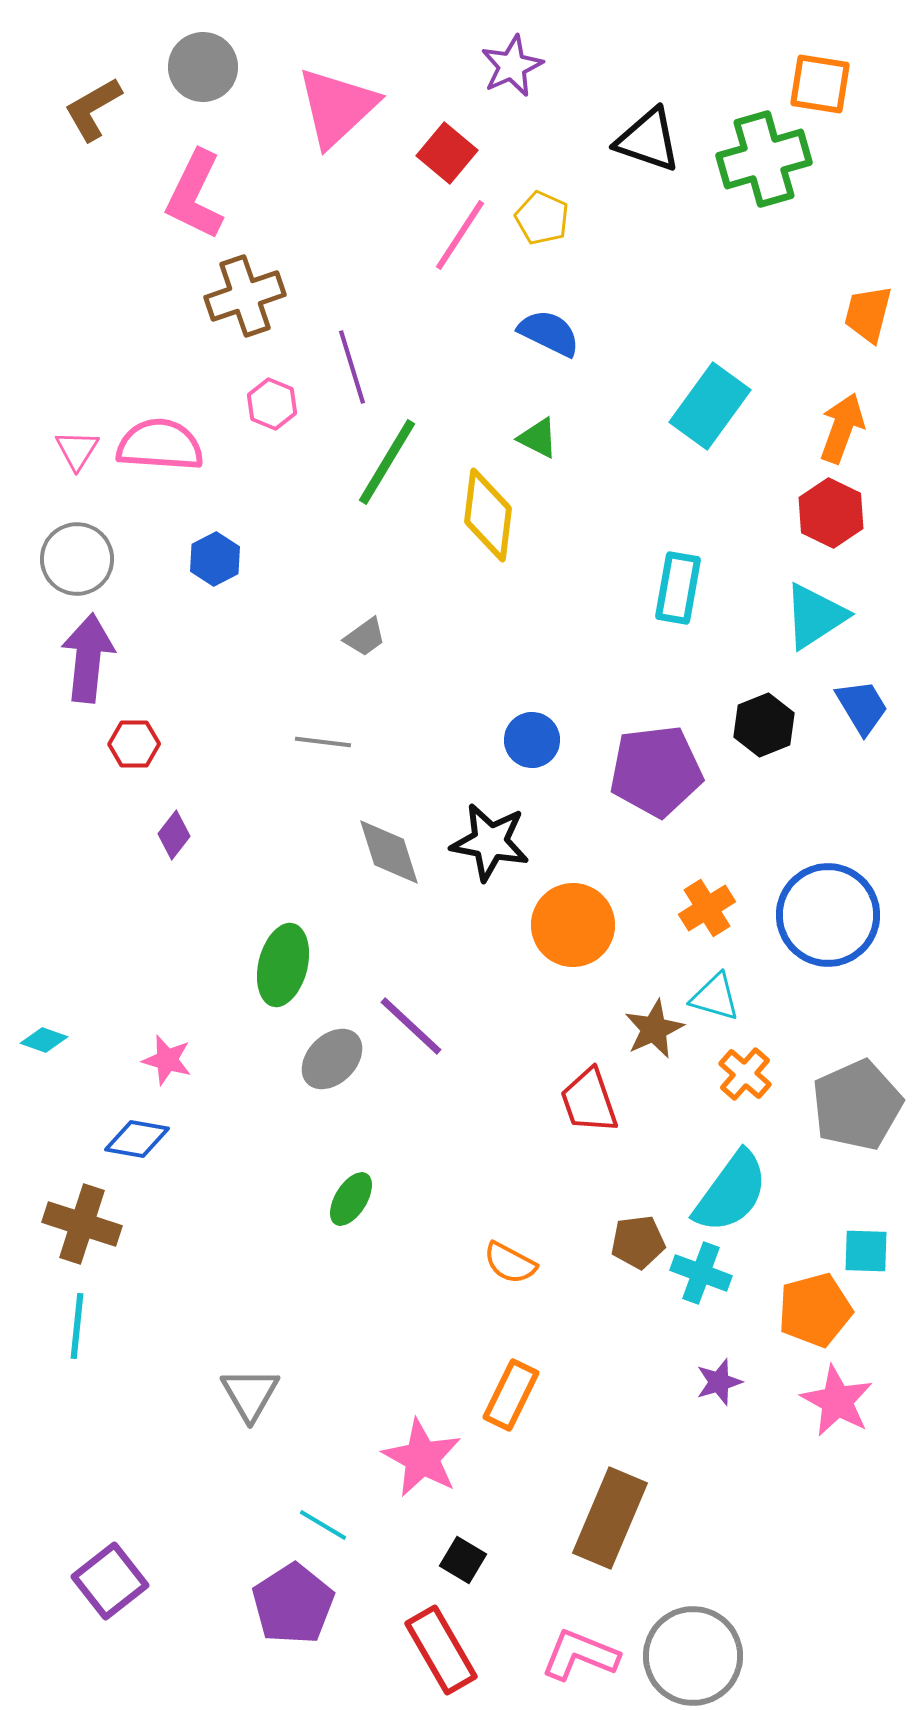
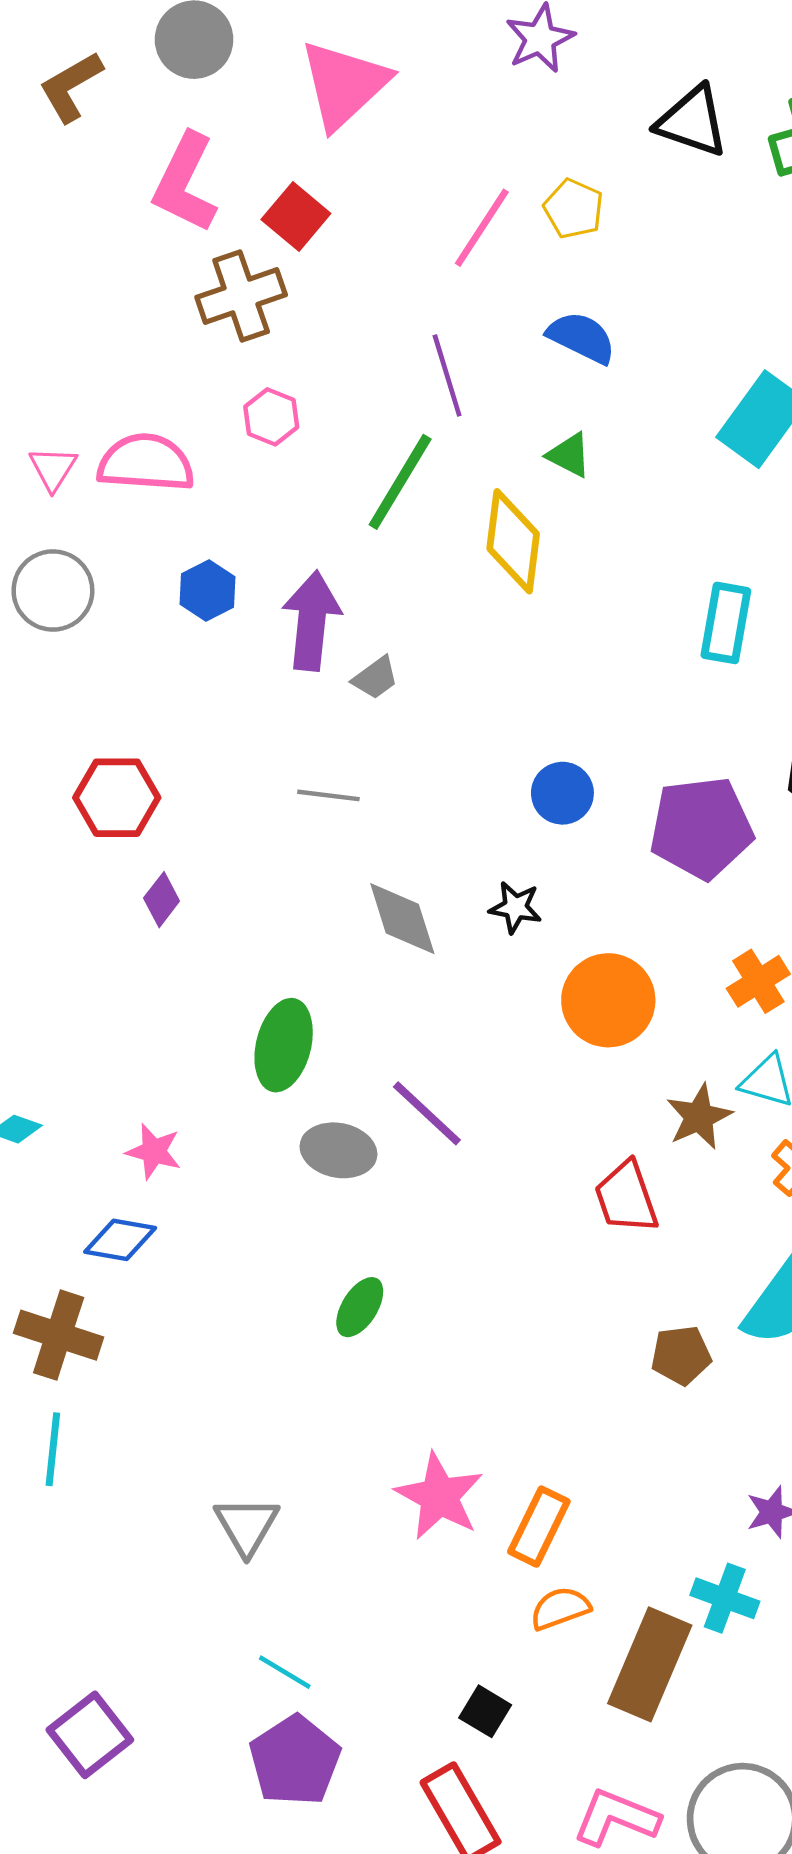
red square: (447, 153) -> (296, 217), moved
purple line: (352, 367) -> (447, 376), moved
purple arrow: (88, 658) -> (312, 621), moved
red hexagon: (134, 744) -> (117, 798), size x1.5
black star: (490, 842) -> (515, 907), size x0.6
gray ellipse: (332, 1059) -> (338, 1150), turned 56
orange semicircle: (510, 1263) -> (560, 1608), moved, turned 132
cyan cross: (701, 1273) -> (725, 1598), moved
pink star: (422, 1458) -> (439, 1496), moved
cyan line: (323, 1525) -> (285, 1672), moved

